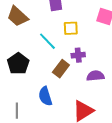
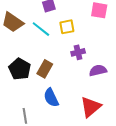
cyan line: (47, 41) -> (41, 29), moved
brown rectangle: (61, 69) -> (45, 69), moved

